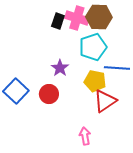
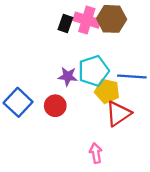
cyan pentagon: (93, 47) -> (94, 71), moved
purple star: (60, 68) -> (68, 76), turned -30

